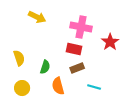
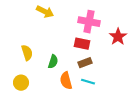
cyan line: (94, 87) -> (88, 82), moved
yellow circle: (22, 88) -> (21, 83), moved

